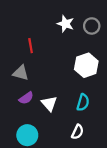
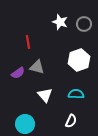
gray triangle: (21, 73) -> (37, 67), moved
purple semicircle: (26, 98) -> (18, 73), moved
cyan semicircle: (83, 102) -> (76, 94), turned -105

